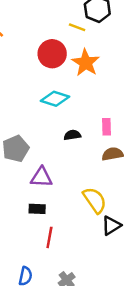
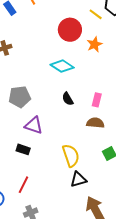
orange star: (86, 63) -> (95, 44), size x0.7
black semicircle: (72, 135) -> (68, 99), turned -128
red line: (49, 237) -> (23, 185), moved

